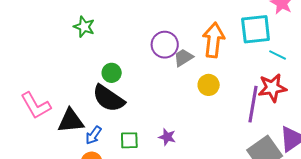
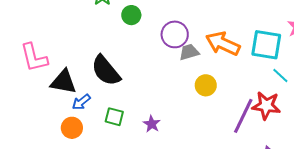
orange arrow: (214, 40) -> (223, 44), turned -88
green circle: (112, 73) -> (131, 15), moved

